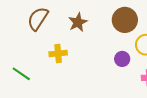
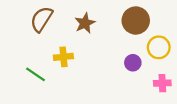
green line: (21, 74) -> (35, 74), moved

